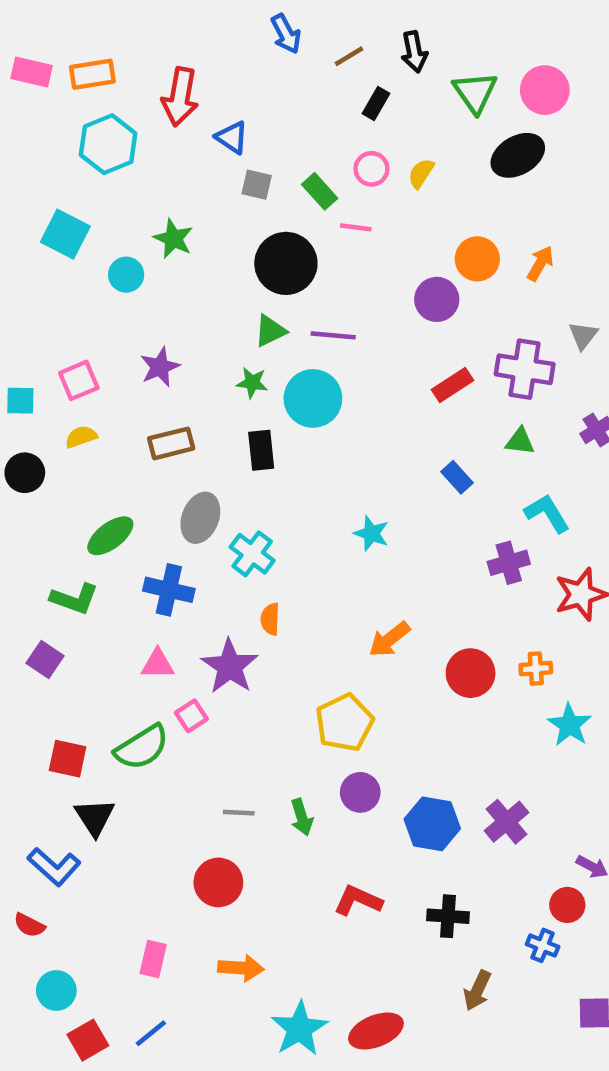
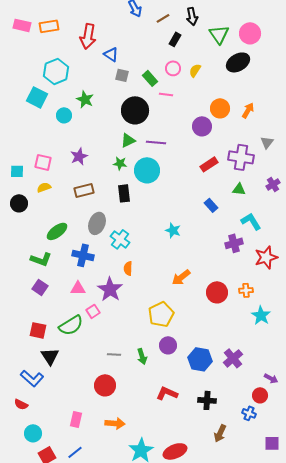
cyan hexagon: (108, 144) -> (56, 71), moved
pink square: (79, 380) -> (43, 162), turned 36
purple square: (45, 660) -> (40, 287), moved

